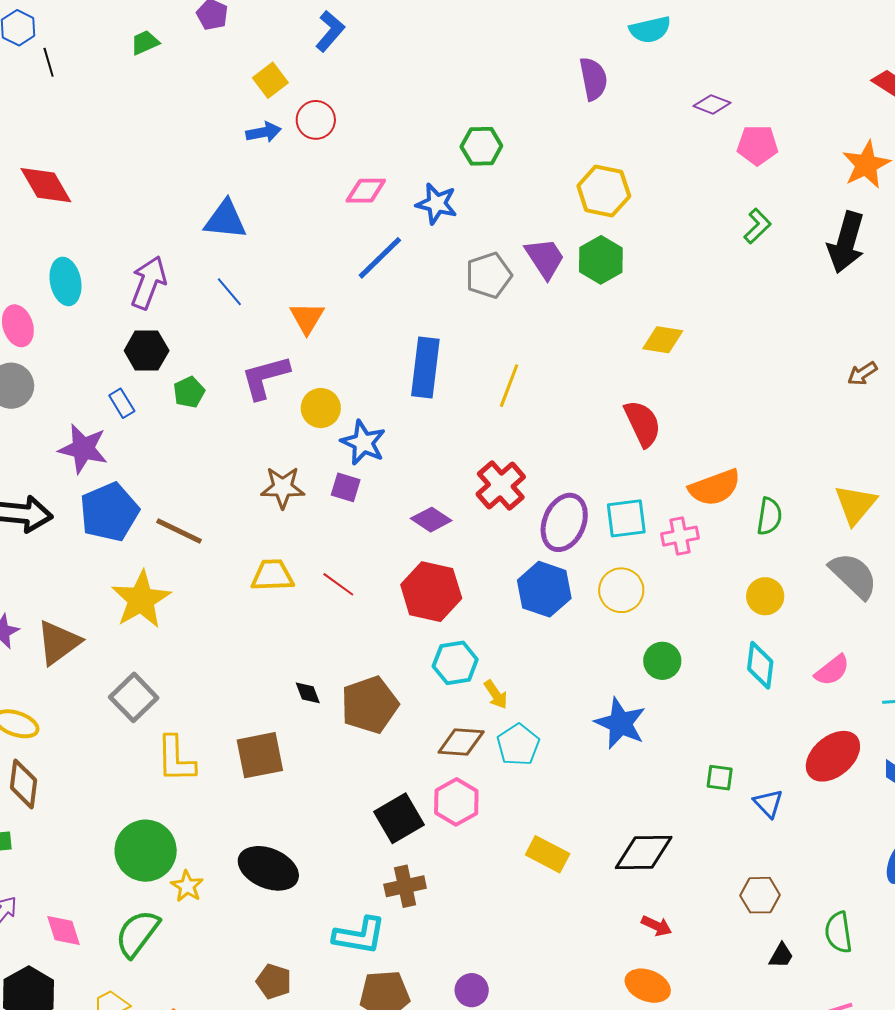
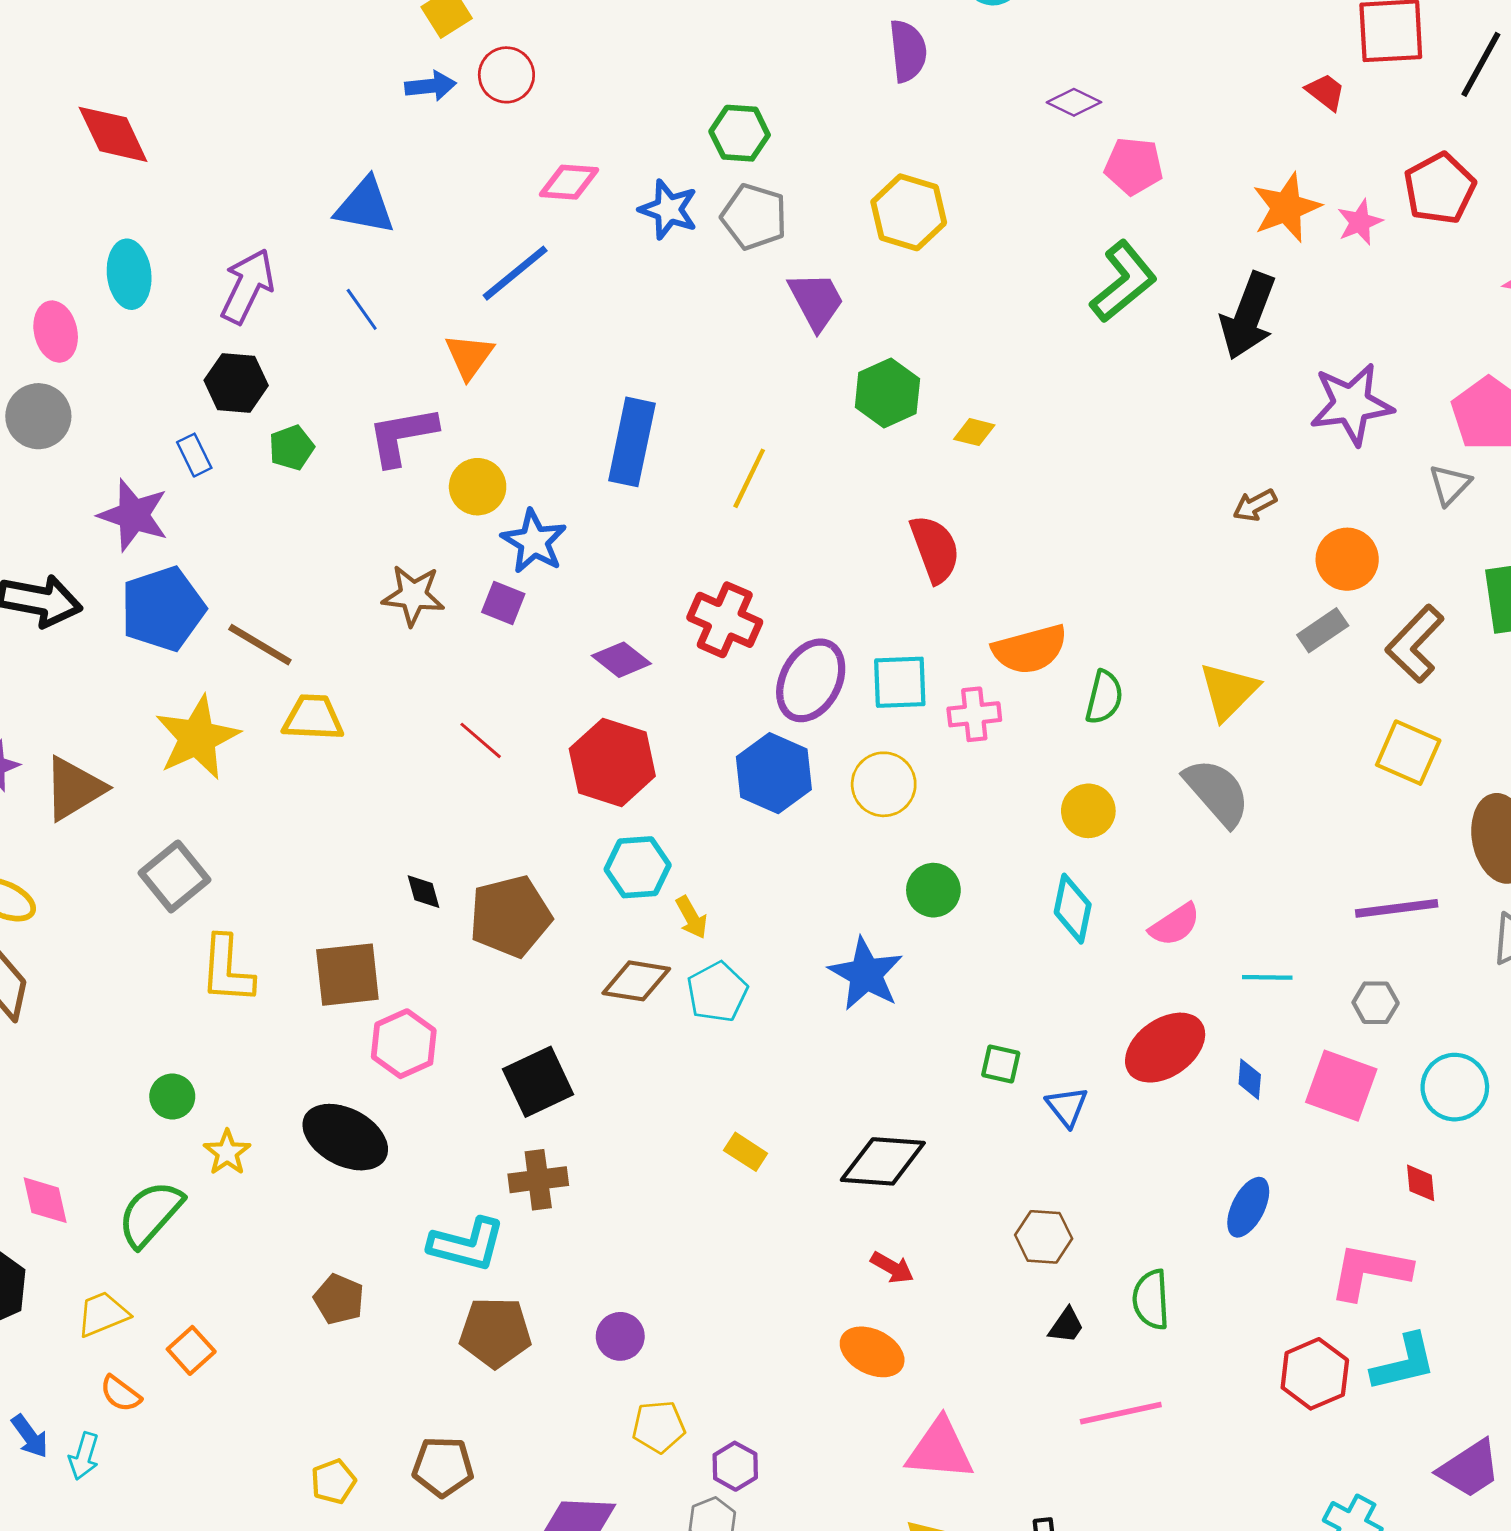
green L-shape: (757, 226) -> (1123, 282), size x1.6
blue line: (380, 258) -> (515, 273), moved
green hexagon: (601, 260) -> (887, 393), moved
gray pentagon: (489, 275) -> (754, 217), moved, turned 30
yellow diamond: (663, 340) -> (974, 432), size x0.7
red cross: (501, 486) -> (725, 620), turned -30
yellow trapezoid: (272, 575) -> (313, 718), moved
pink hexagon: (456, 802) -> (404, 1044), moved
green circle: (146, 851) -> (172, 1096), size x0.5
yellow rectangle: (548, 854) -> (746, 1152), size x0.7

